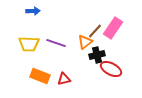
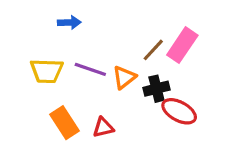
blue arrow: (33, 11) -> (69, 22), moved
orange triangle: (85, 42) -> (124, 77), moved
orange rectangle: (40, 76) -> (64, 123), turned 36

